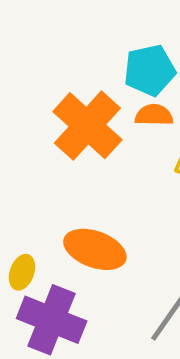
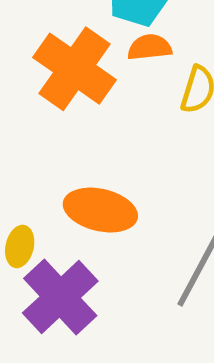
purple cross: (52, 320) -> (60, 297), turned 32

